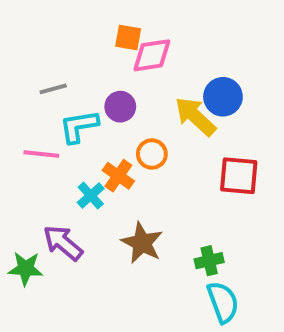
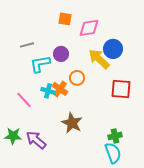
pink diamond: (152, 55) -> (89, 28), moved
pink line: (41, 154) -> (24, 100), moved, turned 42
cyan cross: (91, 195) -> (48, 91), moved, turned -32
purple arrow: (63, 243) -> (36, 140), moved
green cross: (209, 261) -> (115, 136), moved

